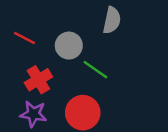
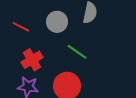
gray circle: (69, 46) -> (57, 22), moved

